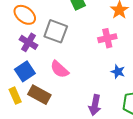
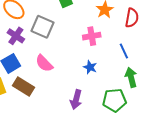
blue star: (118, 72) -> (90, 67), moved

